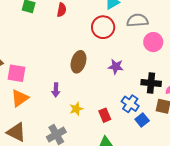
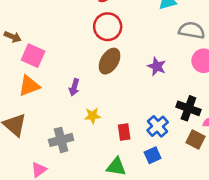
red circle: (103, 27) -> (108, 27), moved
purple star: (116, 67) -> (157, 66), moved
blue square: (142, 120) -> (153, 155), moved

